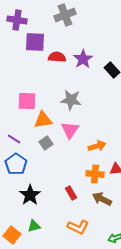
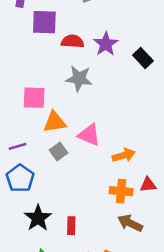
gray star: (71, 100) -> (79, 78), moved
pink triangle: (70, 130) -> (89, 135), turned -42
purple line: (14, 139) -> (18, 146), turned -48
red rectangle: (71, 193) -> (71, 226), moved, turned 32

